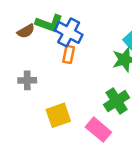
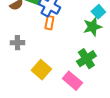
yellow square: (58, 115) -> (41, 70), turned -30

